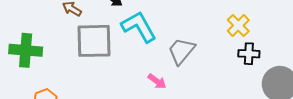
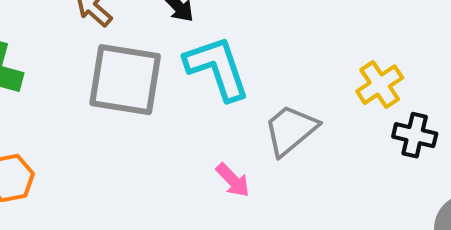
yellow cross: (238, 26) -> (380, 85), moved
black cross: (249, 54) -> (415, 135), moved

